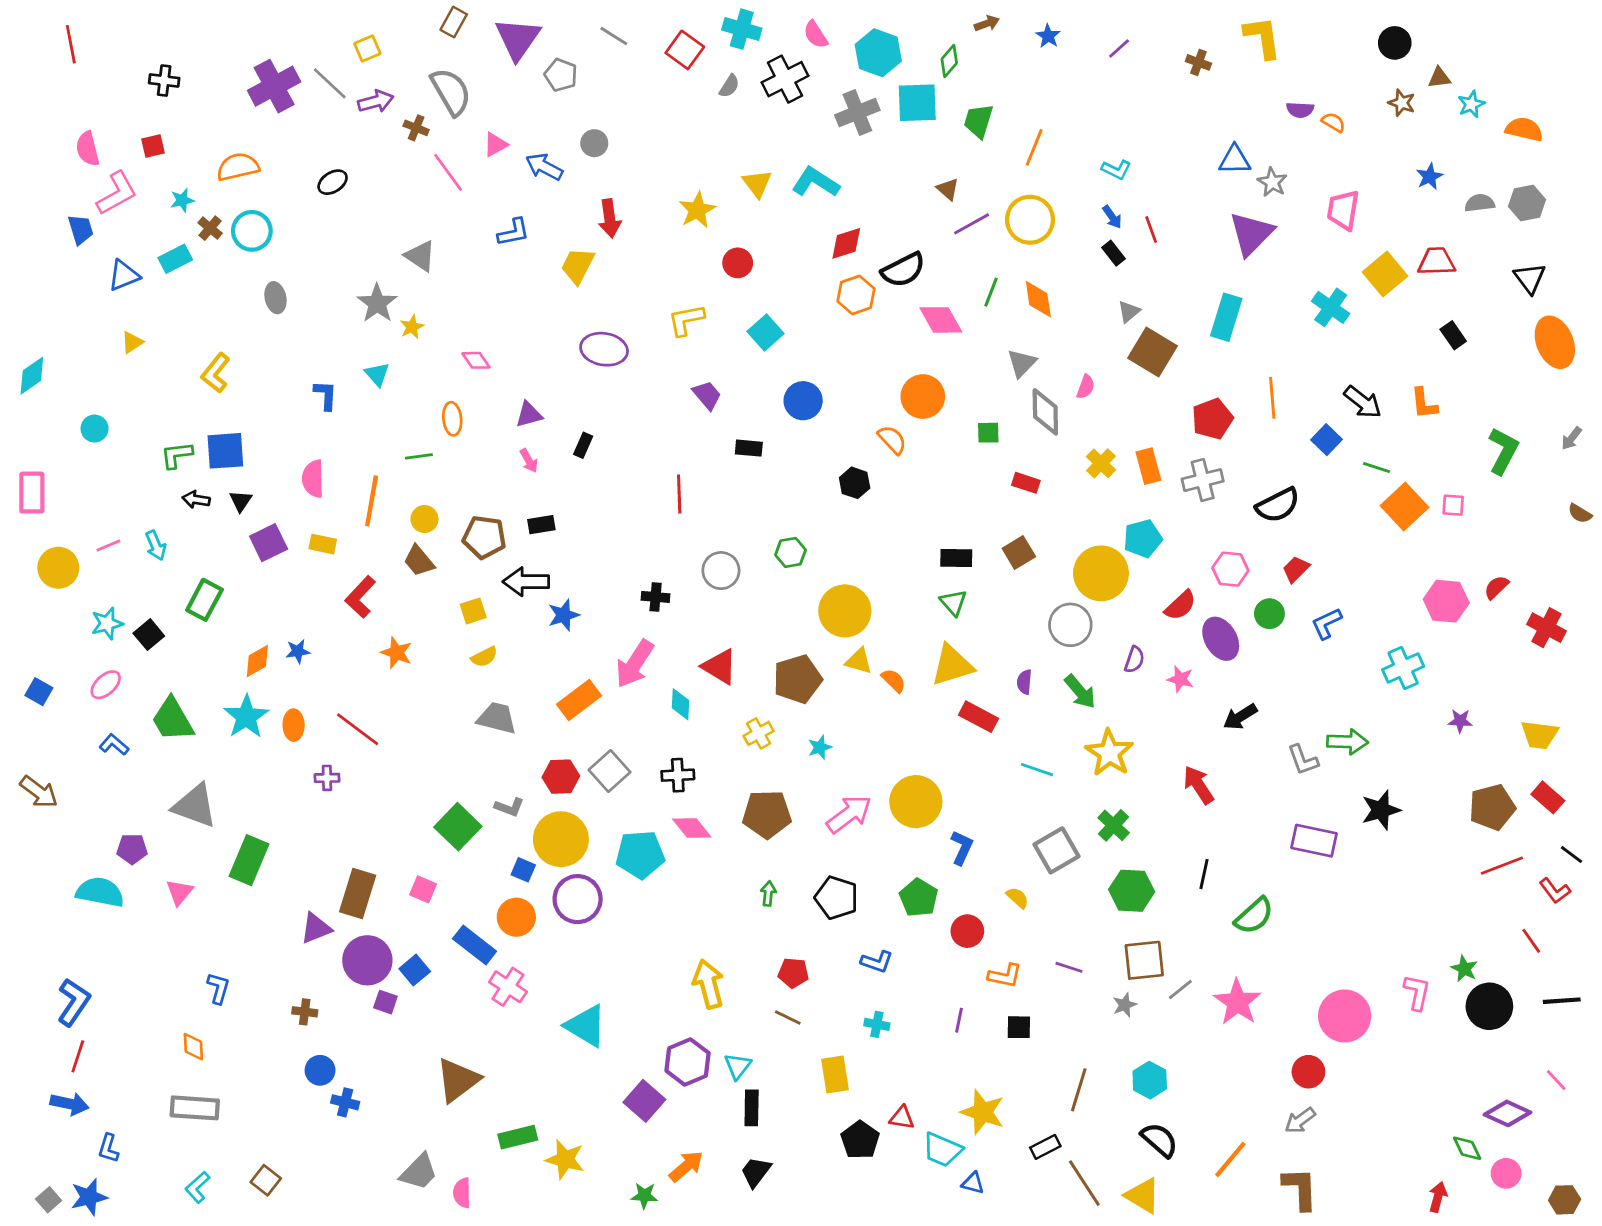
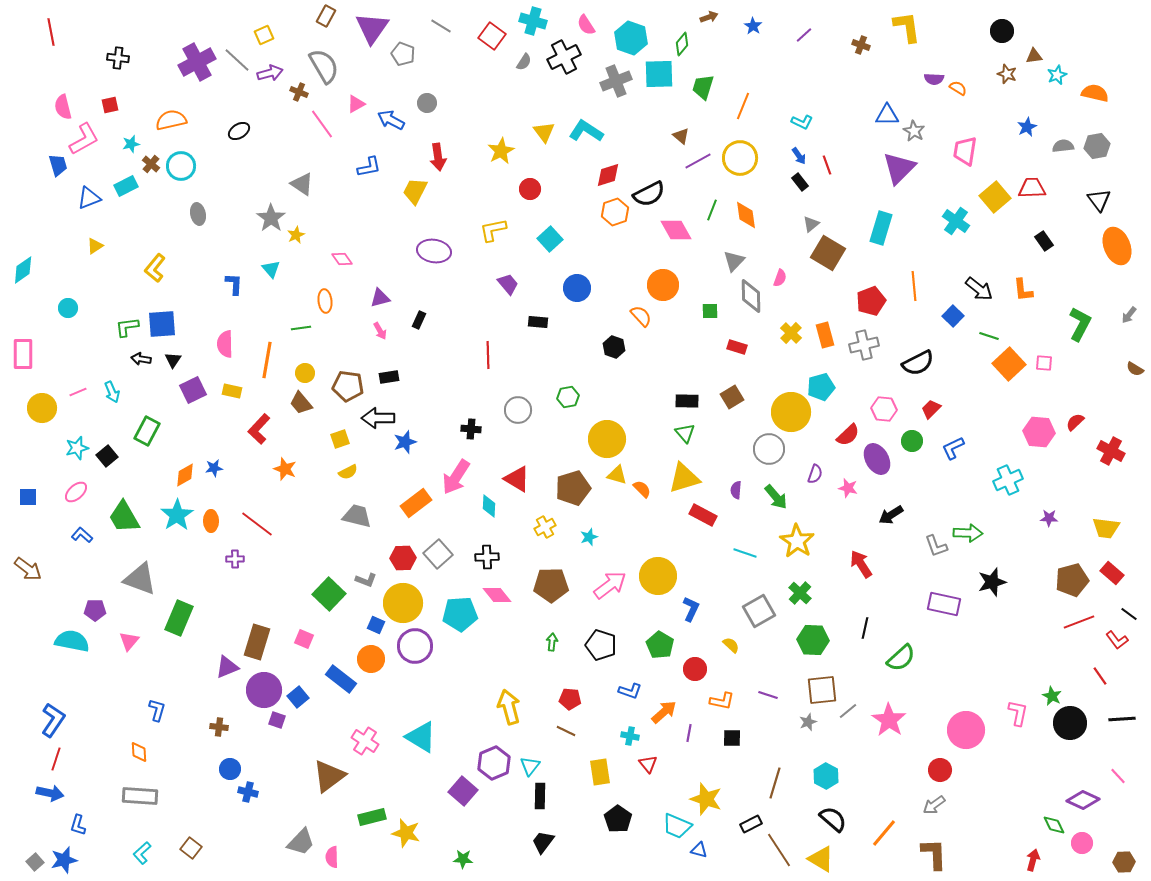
blue square: (39, 692) -> (28, 497), turned -30
pink cross: (508, 987) -> (365, 741), moved
red triangle: (902, 1118) -> (648, 764), moved, turned 42
orange arrow: (686, 1166) -> (664, 712), moved

